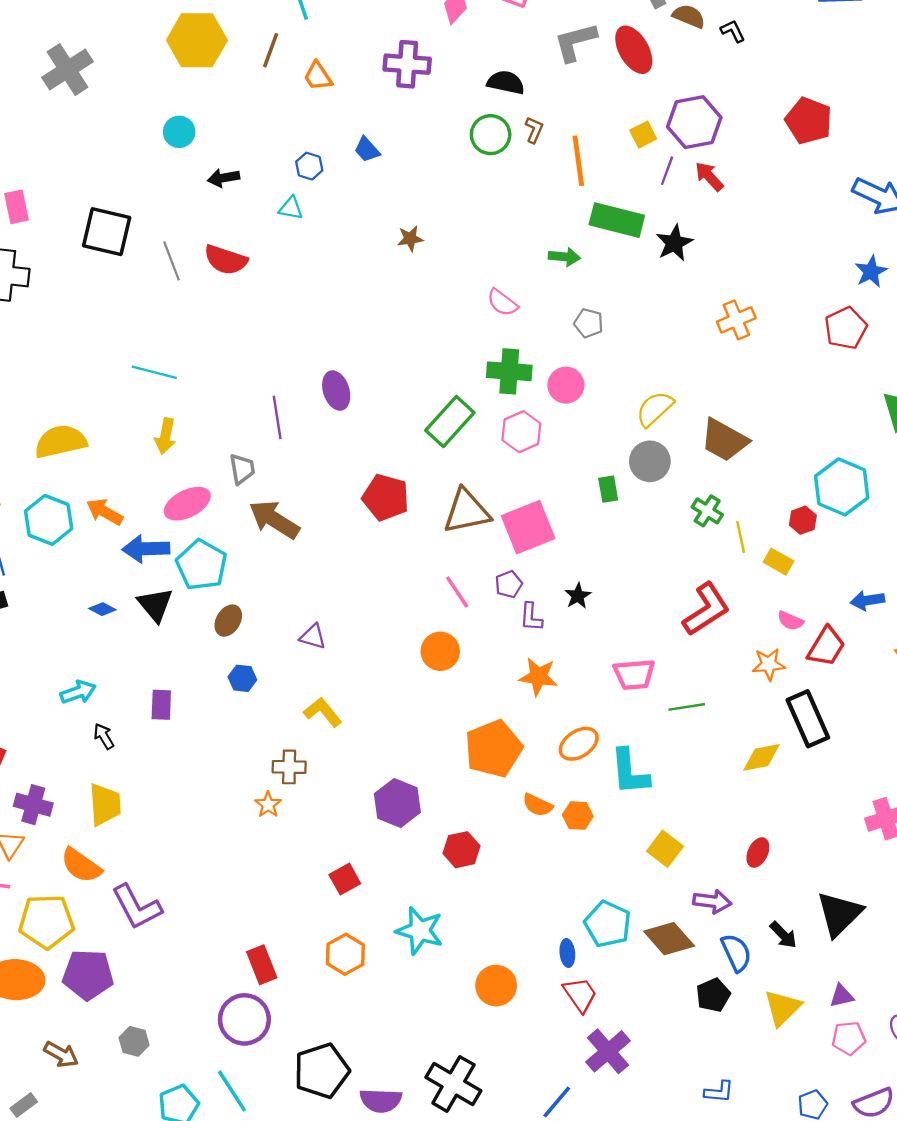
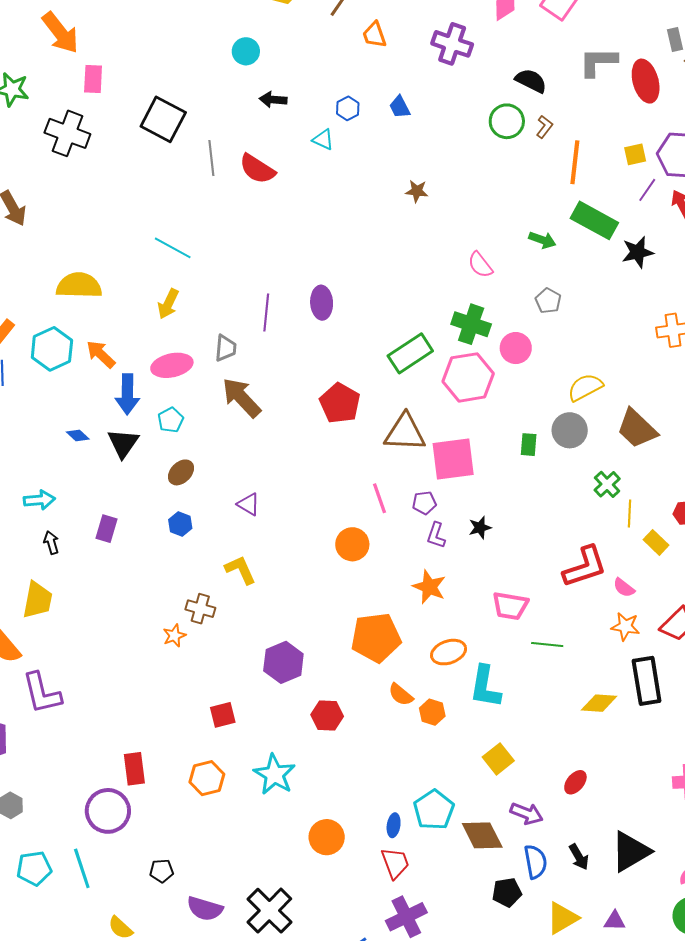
pink hexagon: (521, 432) -> (468, 377), size x1.4
blue arrow: (146, 549) -> (127, 394), turned -102
cyan pentagon: (202, 565) -> (171, 420), size x0.6
pink semicircle: (790, 621) -> (624, 588), moved
black pentagon: (322, 1071) -> (162, 871), size x0.5

